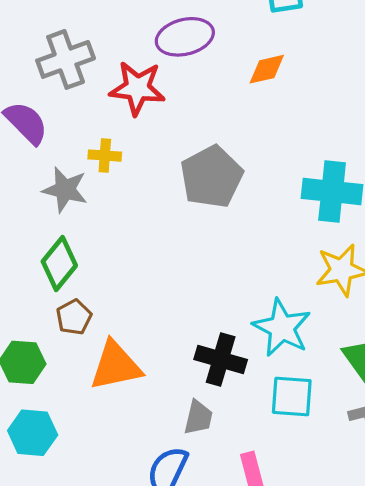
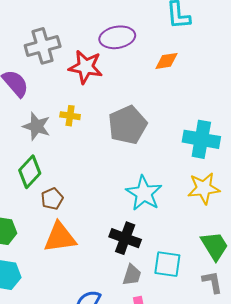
yellow cross: (105, 156) -> (70, 116), moved
brown pentagon: (74, 317) -> (52, 199), moved
cyan star: (282, 328) -> (144, 193), moved
gray trapezoid: (198, 418) -> (132, 275), moved

